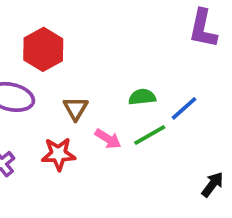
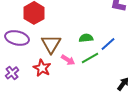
brown triangle: (76, 108) -> (51, 44), size x1.5
red star: (58, 154) -> (42, 68), turned 30

